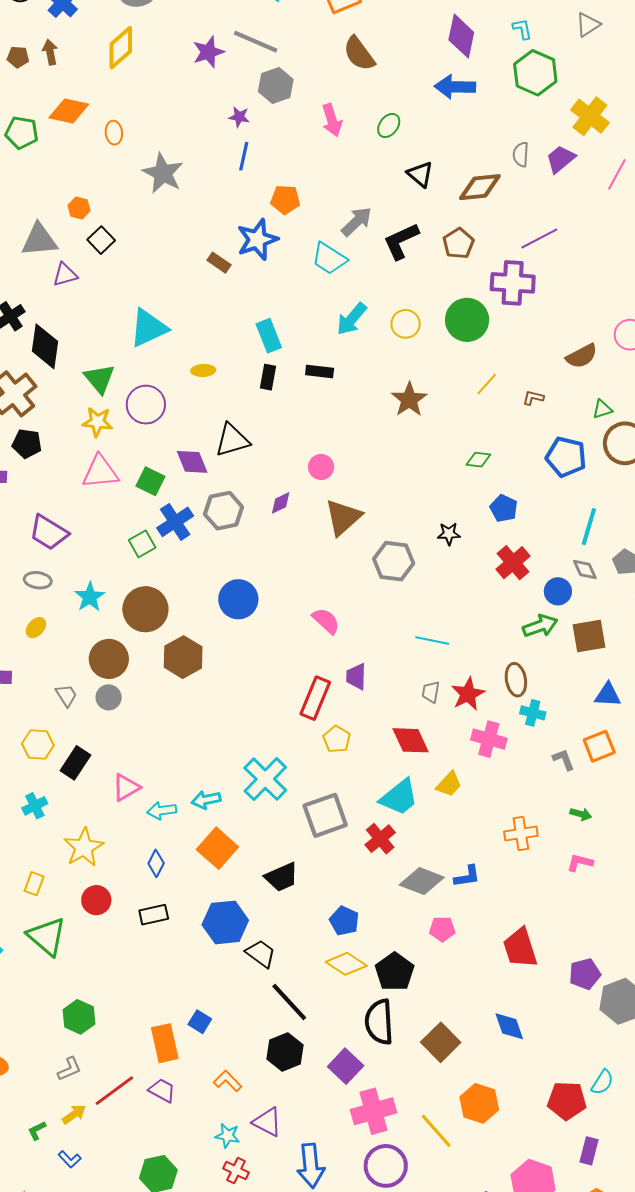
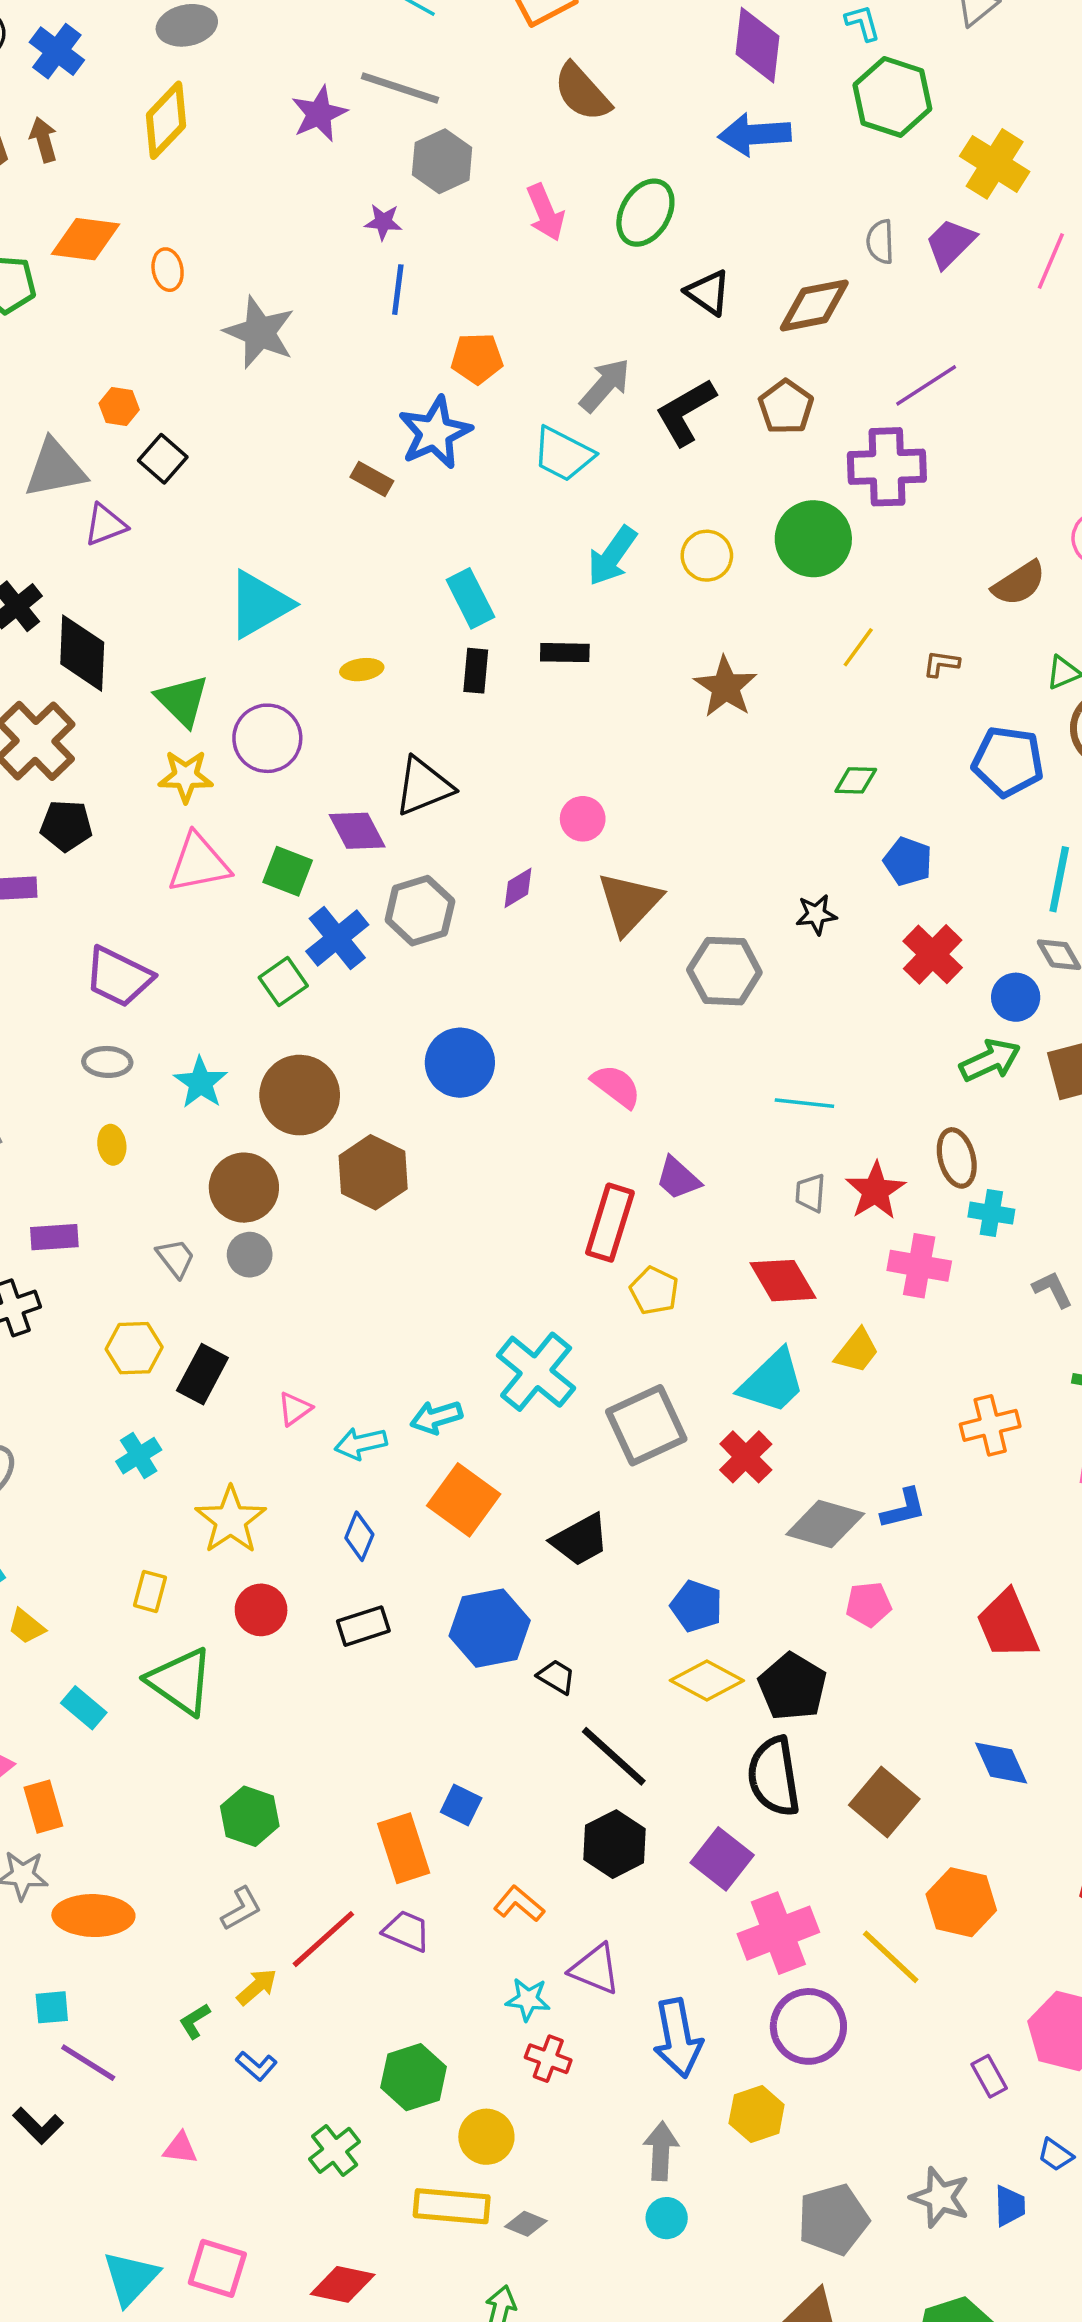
green ellipse: (389, 125) -> (645, 213), size x1.5
yellow ellipse: (36, 628) -> (112, 1145), turned -45
purple trapezoid: (356, 677) -> (678, 1178), turned -44
pink triangle: (126, 787) -> (295, 1409), size x0.7
black trapezoid: (261, 954) -> (556, 1677), size x0.7

